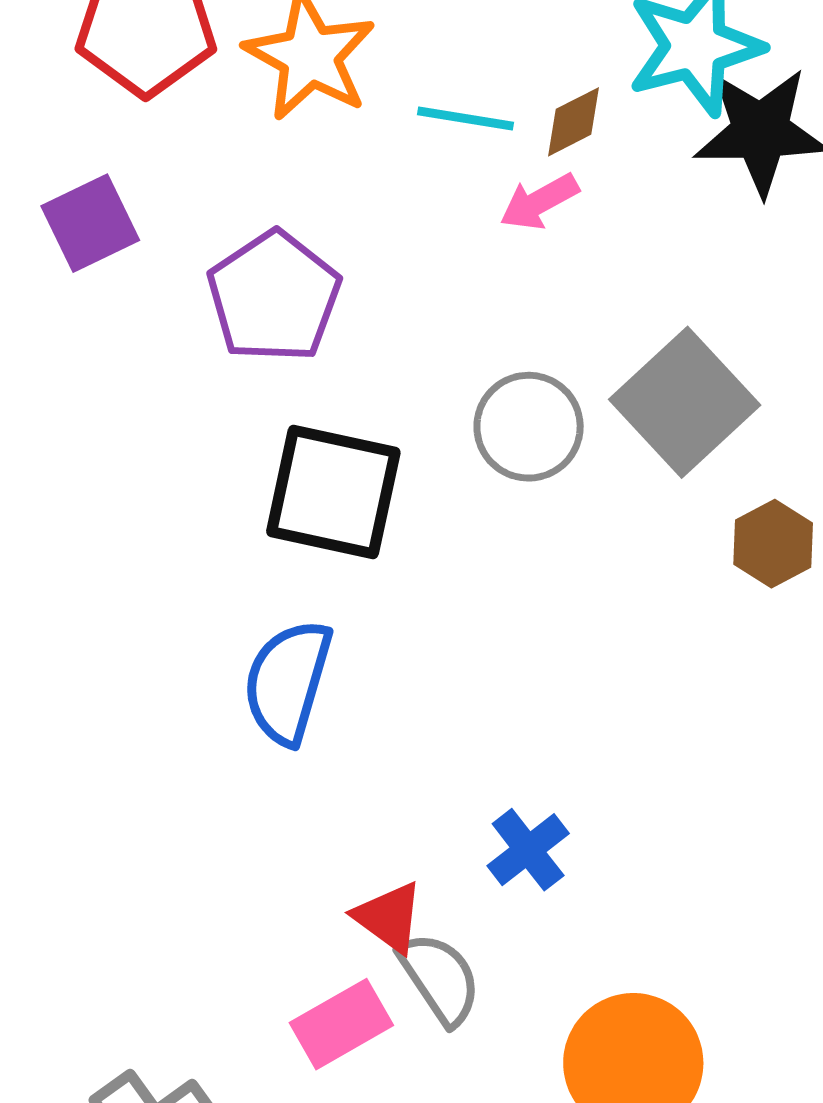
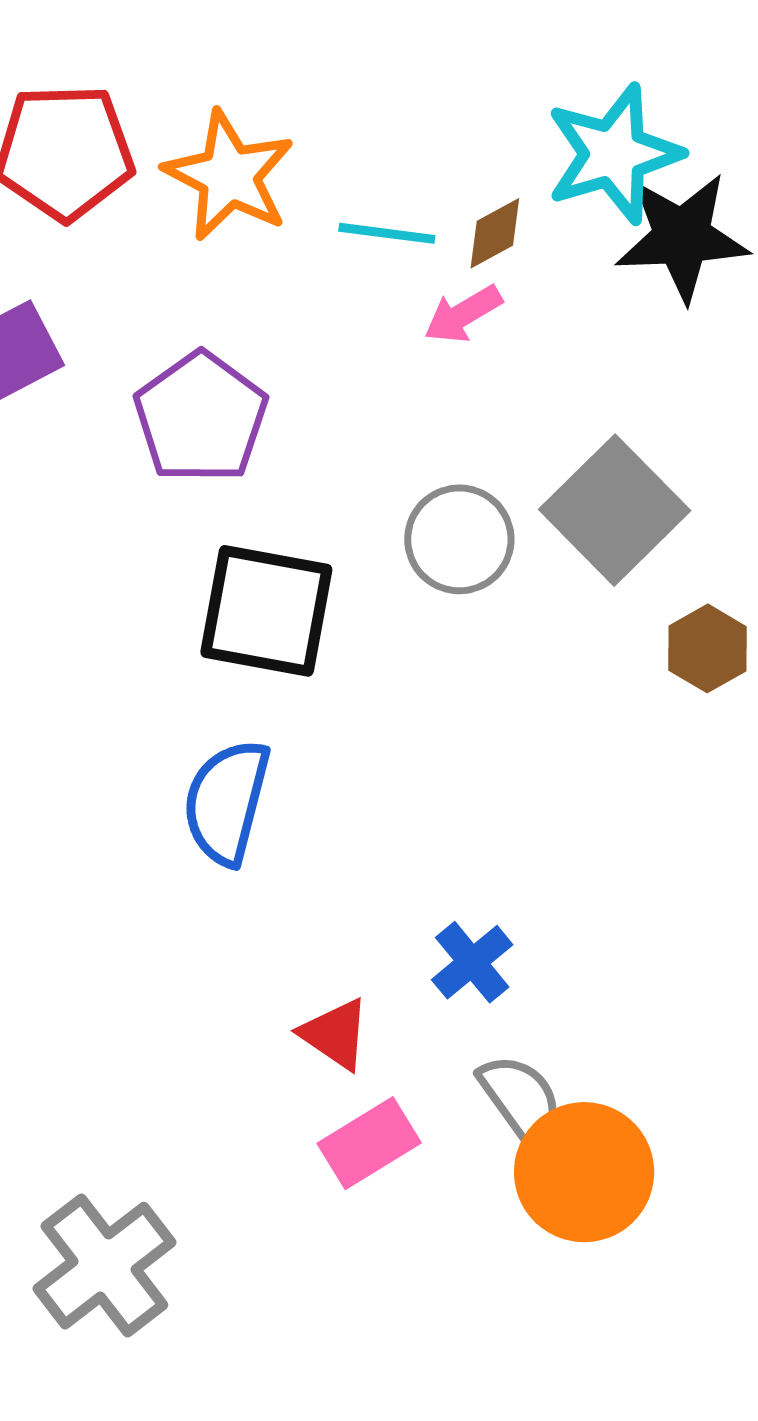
gray semicircle: (440, 978) -> (521, 1100), moved
pink rectangle: (341, 1024) -> (369, 1143), moved

